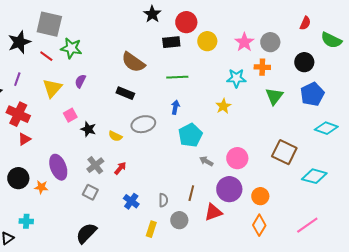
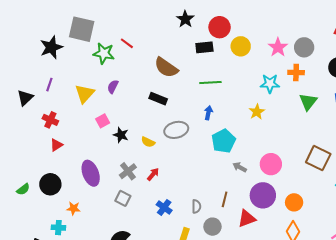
red line: (46, 56) -> (127, 43), moved
red cross: (18, 114) -> (50, 120), size x0.7
orange star: (41, 187) -> (74, 208), moved

